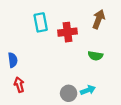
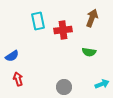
blue semicircle: (13, 60) -> (12, 56), turned 64
cyan arrow: (88, 90) -> (102, 84), moved

